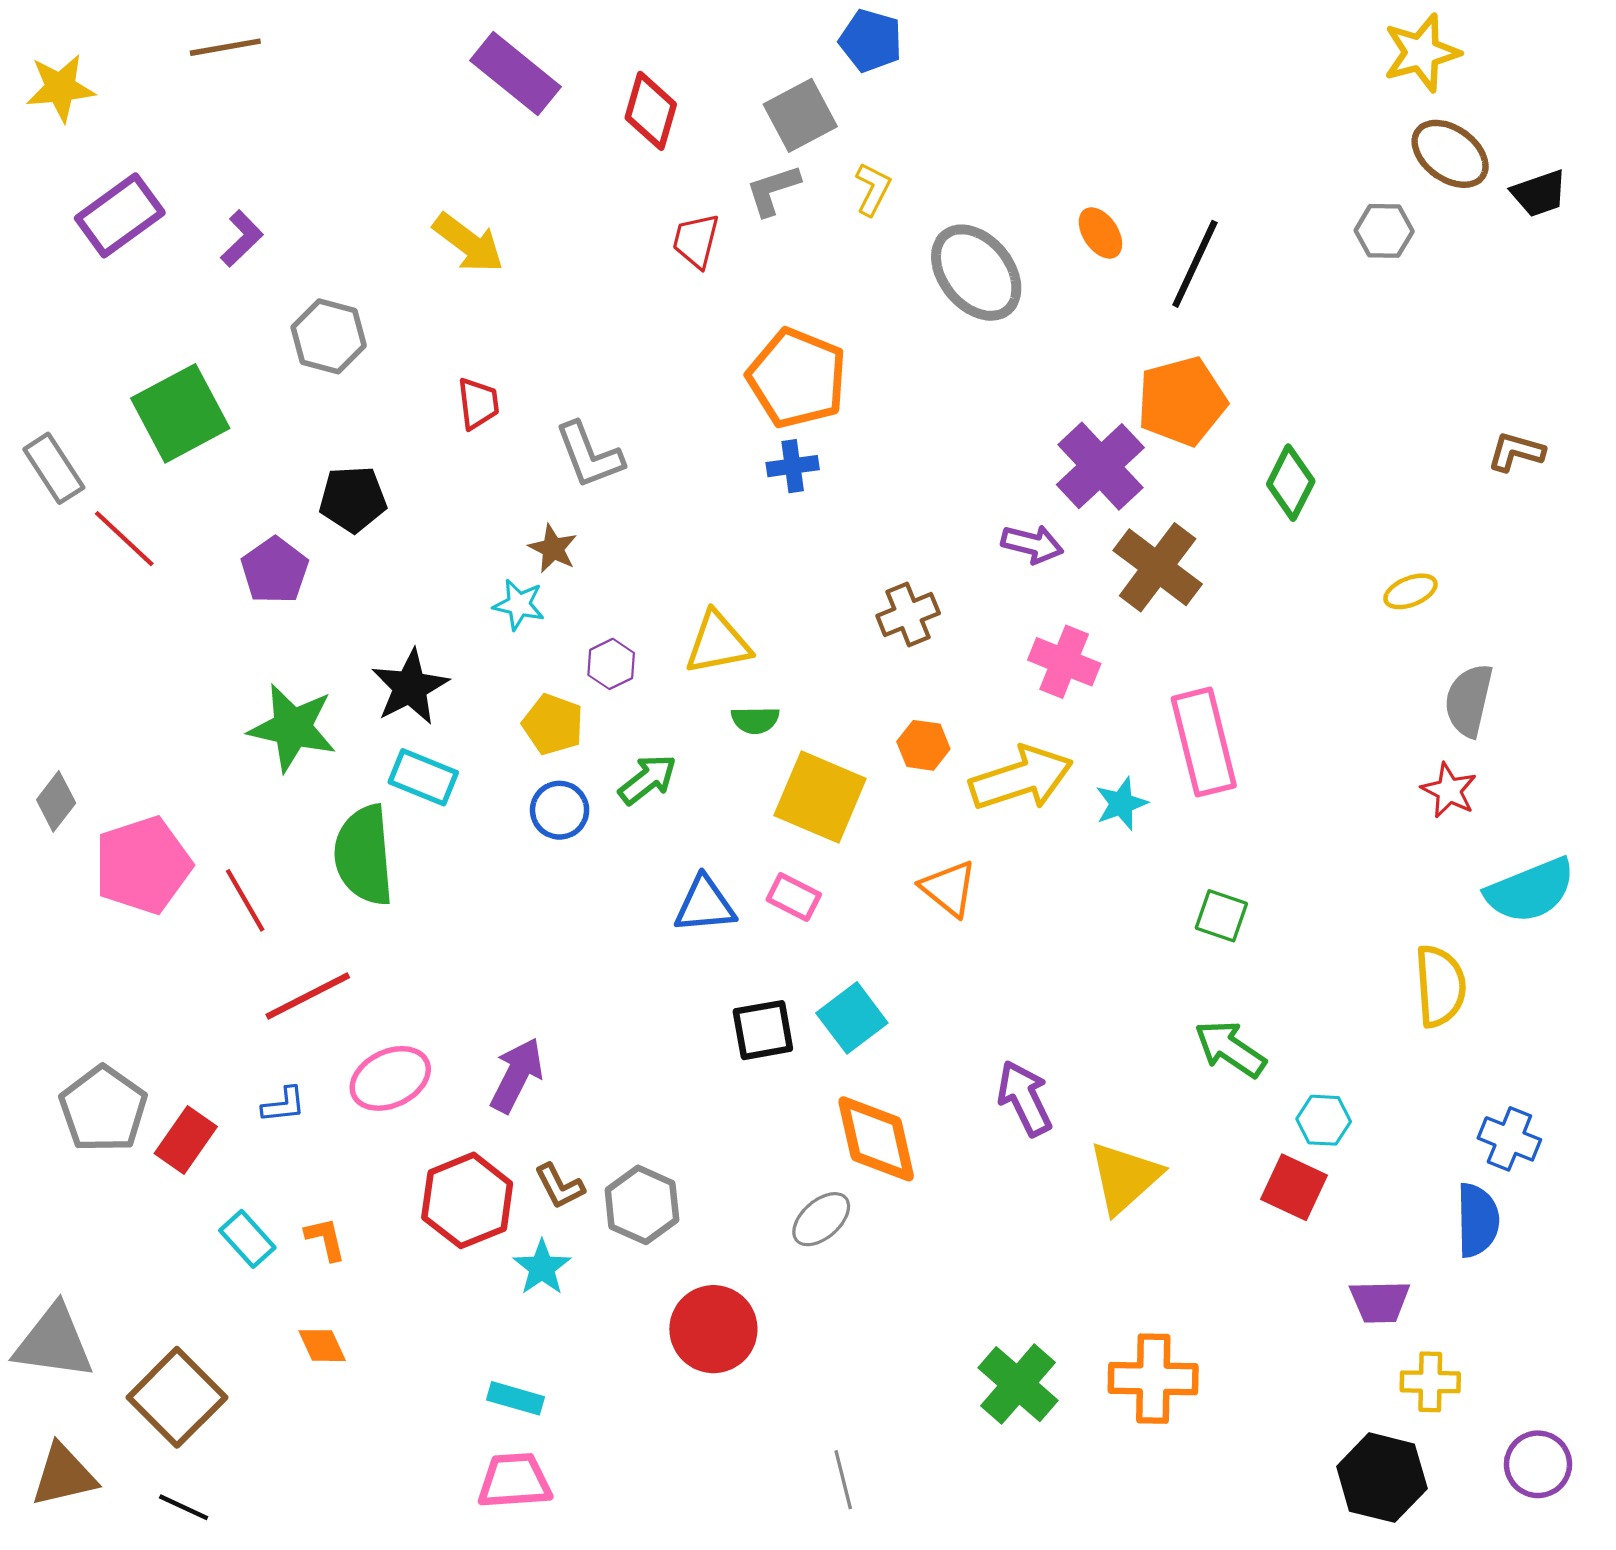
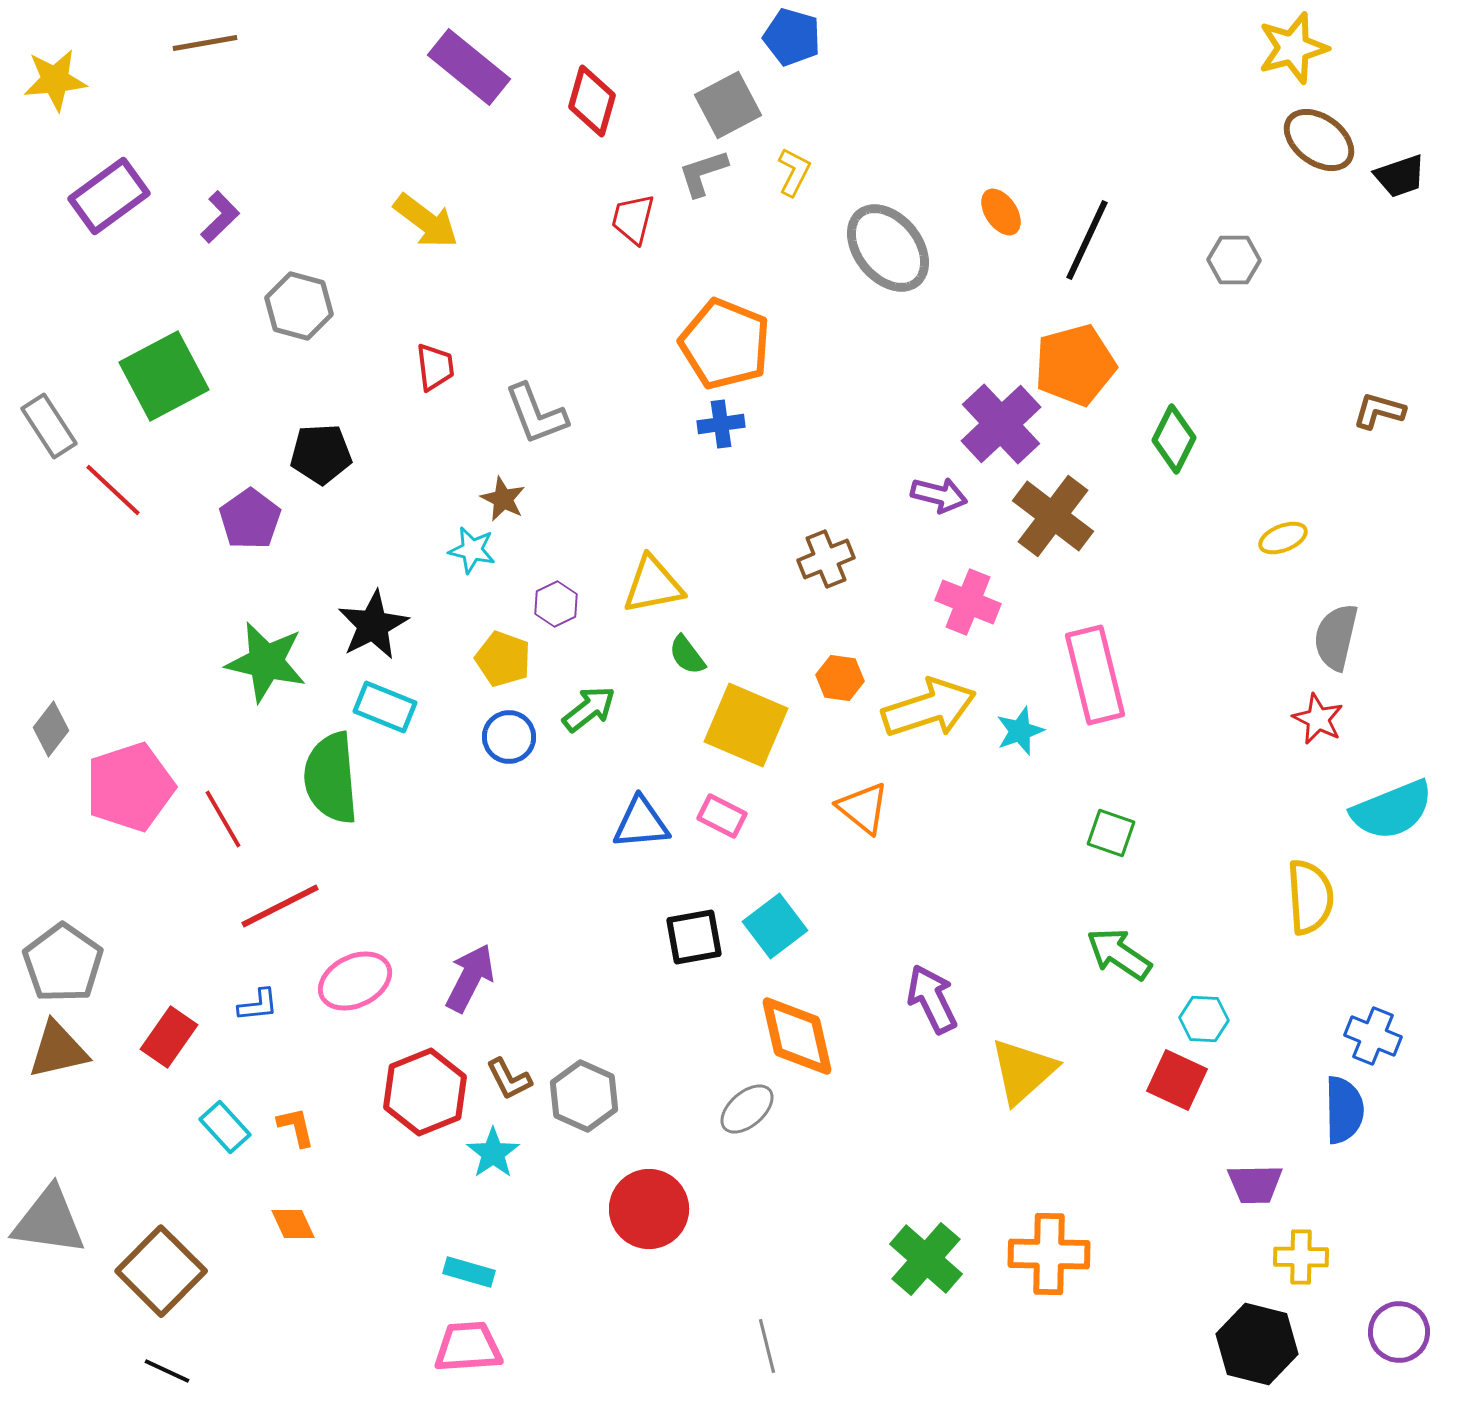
gray hexagon: (1384, 231) -> (1234, 260), moved
green semicircle: (755, 720) -> (687, 655), turned 54
gray pentagon: (103, 1109) -> (63, 963), moved
brown triangle: (64, 1475) -> (58, 1050), moved

